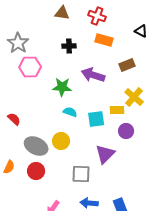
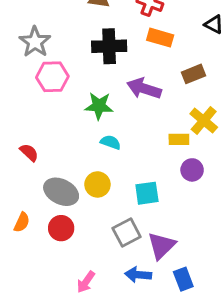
black cross: (69, 46) -> (109, 46), size x1.6
cyan square: (96, 119) -> (147, 193), moved
purple triangle: (105, 154) -> (161, 246), moved
gray square: (81, 174) -> (127, 233), turned -30

